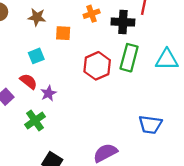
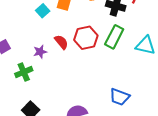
cyan square: (36, 56) -> (43, 11), moved, turned -32
red semicircle: (28, 81) -> (61, 42), moved

